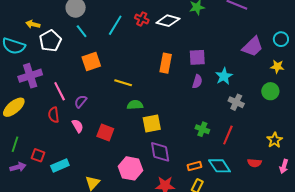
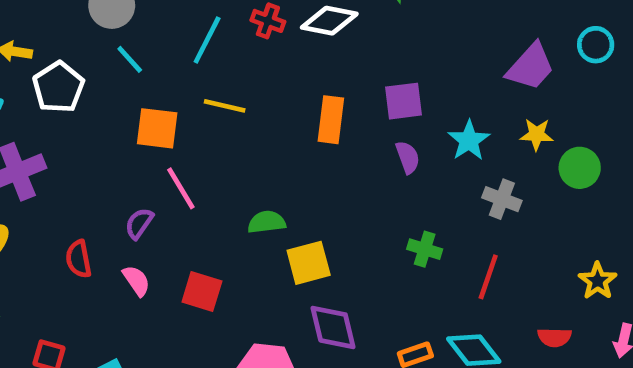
orange square: (91, 61) -> (157, 128), turned 30
yellow star: (277, 67) -> (537, 134), moved
purple semicircle: (197, 81) -> (408, 157), turned -32
yellow line: (123, 83) -> (225, 106), moved
pink line: (60, 91) -> (181, 188), moved
green cross: (202, 129) -> (425, 249), moved

